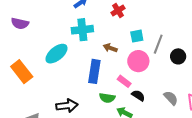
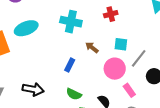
cyan ellipse: (56, 54) -> (26, 28), moved
blue rectangle: (94, 71) -> (70, 65), size x0.6
pink rectangle: (124, 81) -> (129, 90), moved

